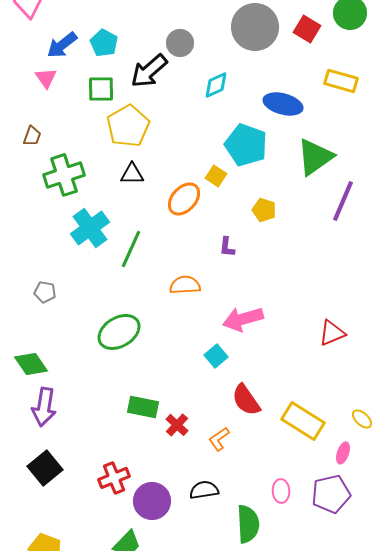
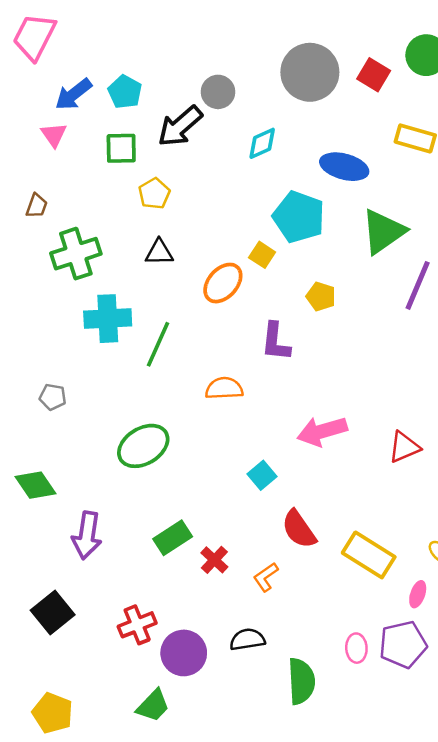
yellow pentagon: (128, 126) -> (154, 194), size x0.6
cyan cross: (90, 228) -> (108, 319), turned 33
purple L-shape: (227, 247) -> (276, 342), size x1.6
pink arrow: (243, 319) -> (322, 431), moved
purple arrow: (44, 407) -> (87, 535), moved
green rectangle: (143, 407) -> (173, 538), turned -44
pink ellipse: (281, 491) -> (356, 648), moved

